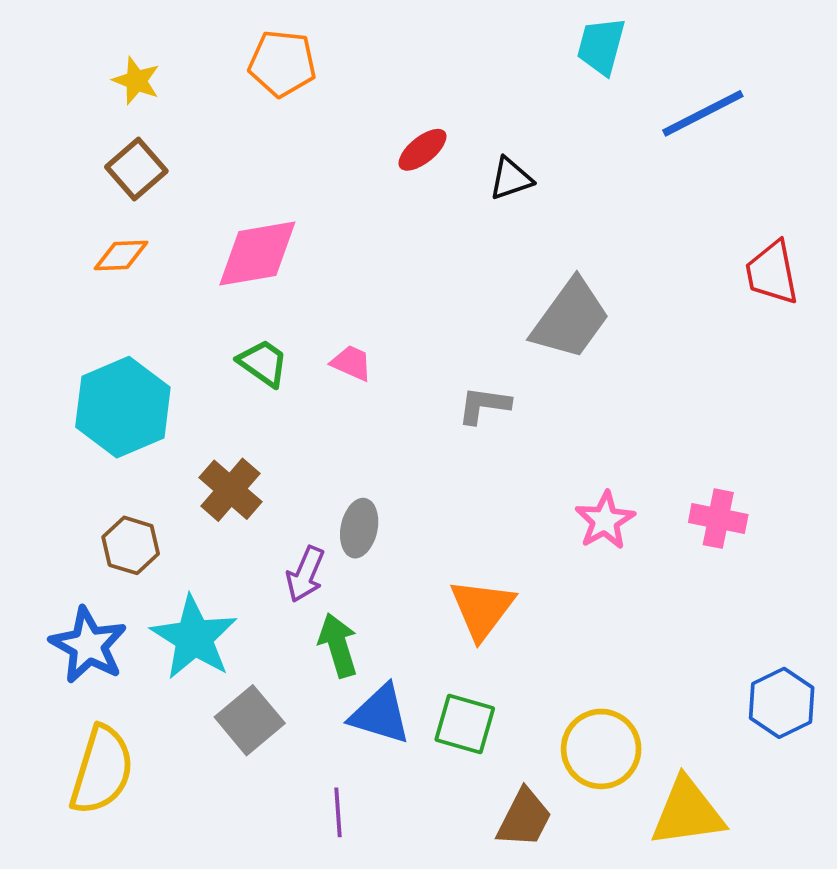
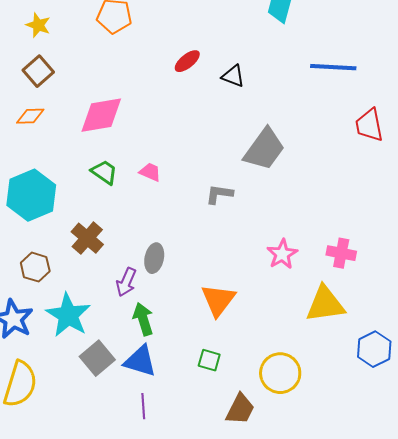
blue line: (703, 113) -> (333, 67), moved, turned 30
black triangle: (511, 179) -> (233, 76), turned 40
blue triangle: (380, 714) -> (140, 361), moved
green square: (465, 724) -> (209, 360), size x0.7
yellow triangle: (688, 812) -> (325, 304), moved

